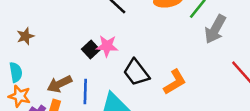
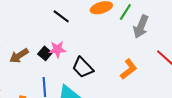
orange L-shape: (175, 82) -> (129, 69), moved
brown arrow: (60, 84) -> (19, 56), moved

